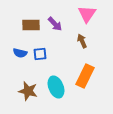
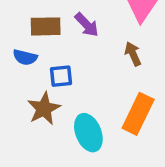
blue semicircle: (20, 53) -> (25, 57), moved
brown star: (28, 91) -> (44, 109), moved, turned 30

